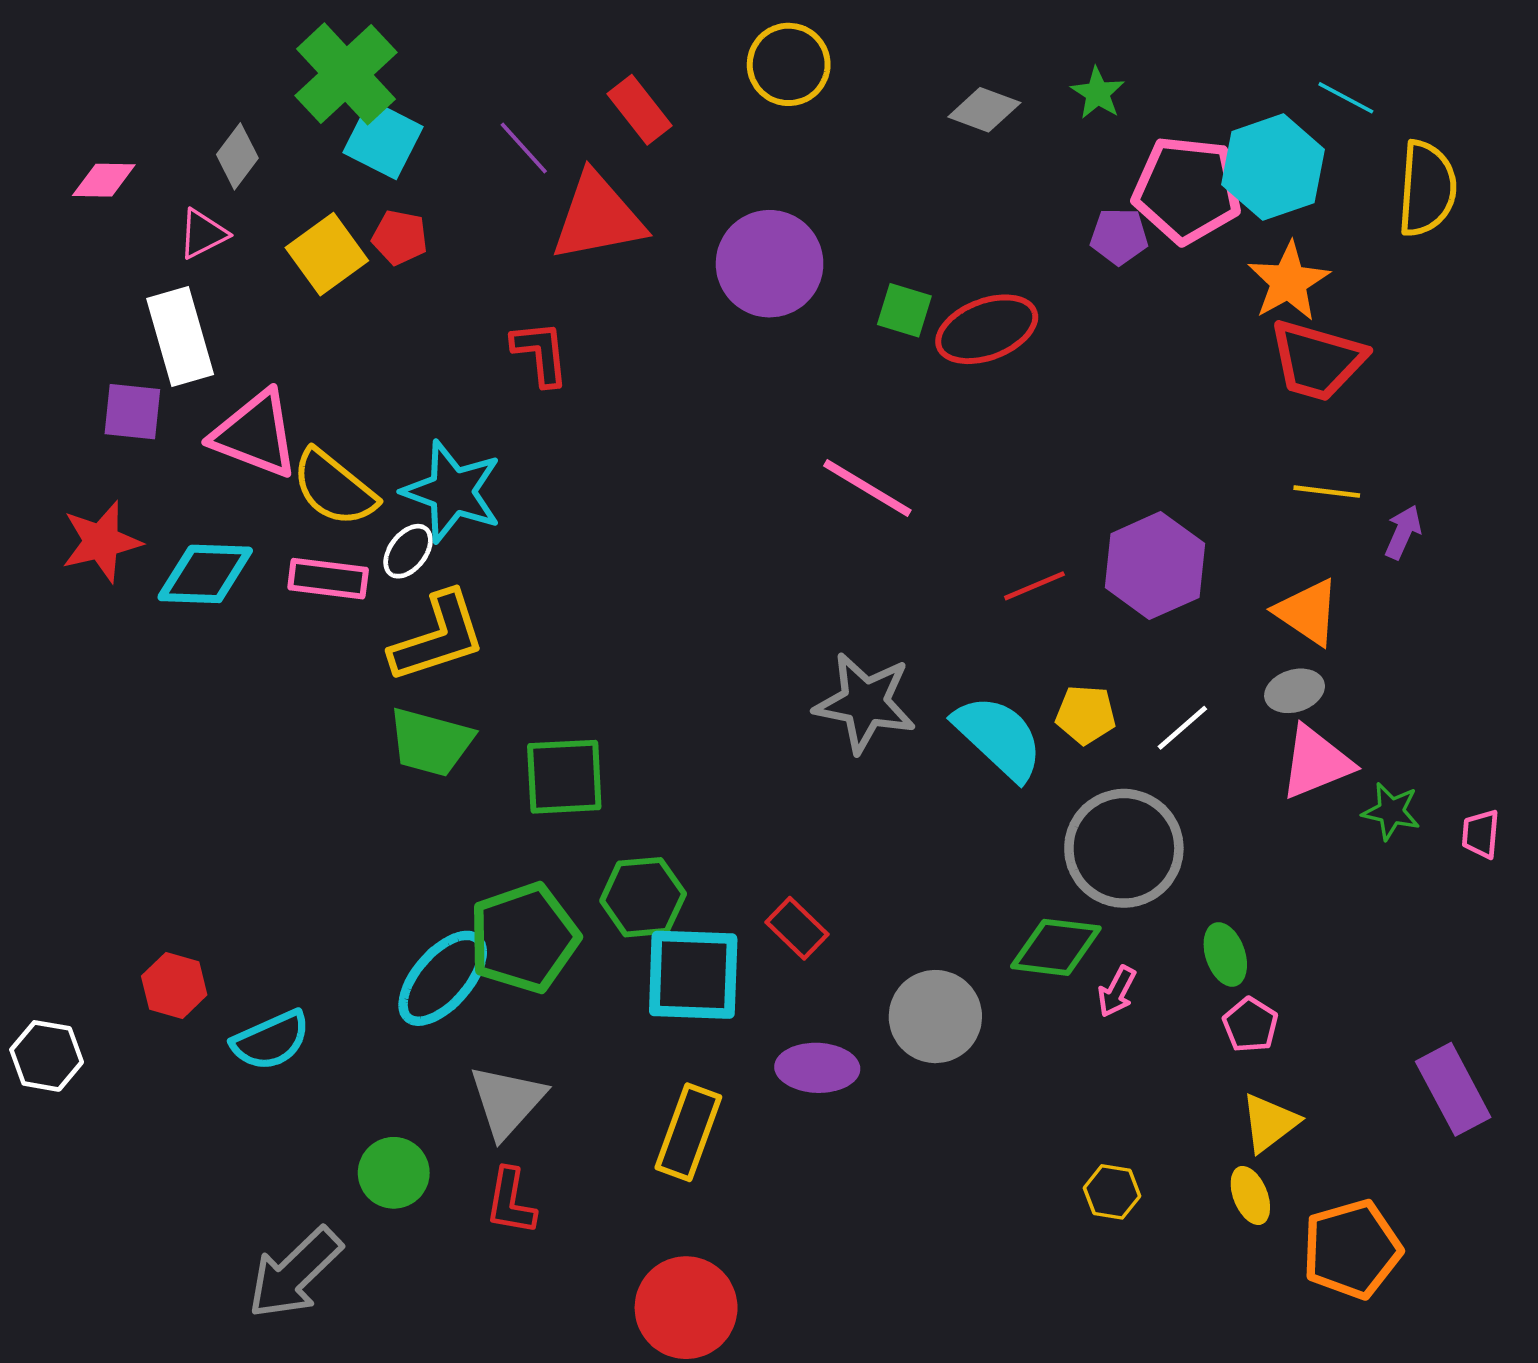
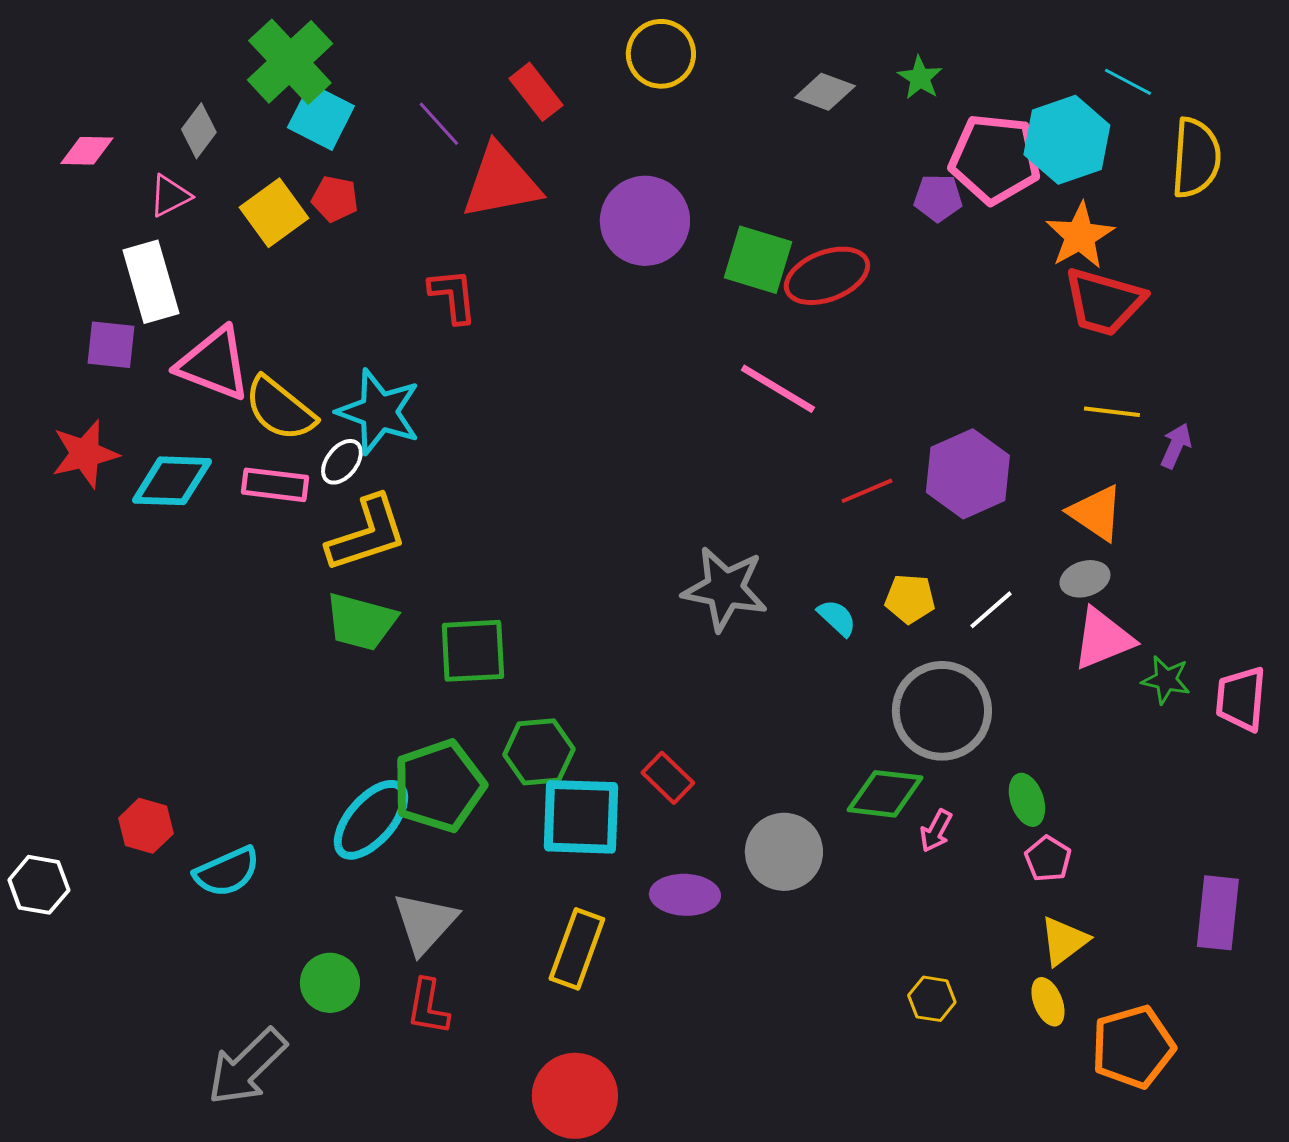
green square: (904, 310) -> (758, 260), size x1.5
pink line: (867, 488) -> (778, 389), moved
cyan semicircle: (999, 737) -> (837, 618), size x0.5
pink trapezoid: (1481, 834) -> (1241, 699), size x1.6
purple rectangle: (1453, 1089) -> (1218, 913), turned 34

